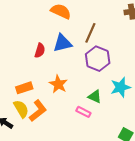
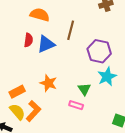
red semicircle: (40, 50) -> (28, 40), moved
purple hexagon: (98, 59) -> (99, 51), moved
green triangle: (95, 97) -> (84, 89), turned 40

